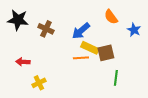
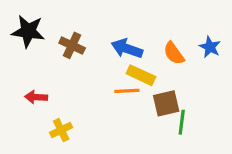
orange semicircle: (111, 17) -> (174, 53), moved
blue arrow: (81, 31) -> (127, 49), turned 60
brown square: (106, 53) -> (166, 103), moved

